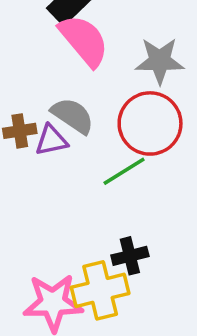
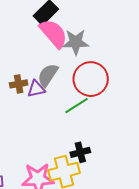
gray star: (160, 61) -> (76, 42), moved
gray semicircle: (73, 116) -> (48, 75), turned -90

